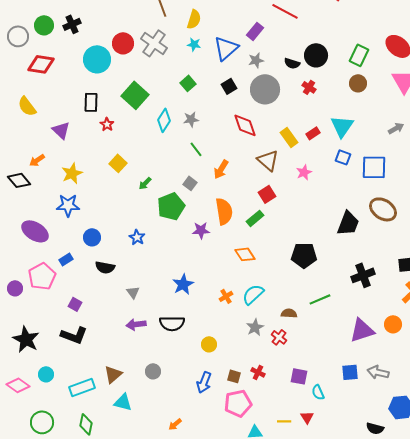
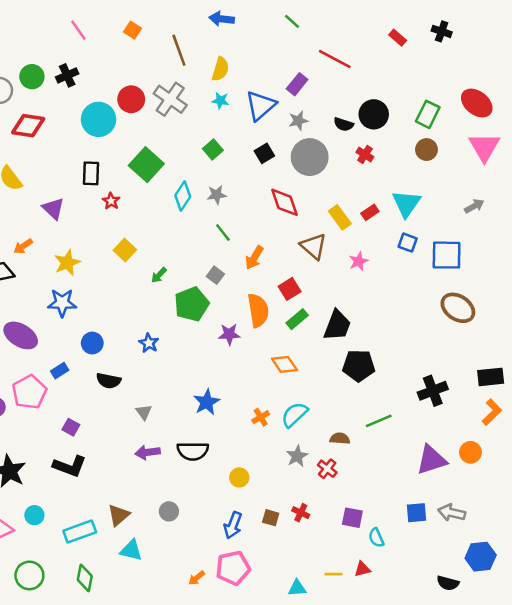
red square: (267, 194) -> (290, 289), moved
black trapezoid: (348, 223) -> (337, 325), moved
pink pentagon: (238, 403) -> (233, 568), moved
red triangle: (307, 417) -> (362, 569), turned 48

